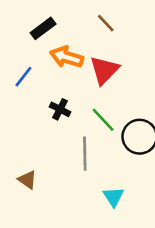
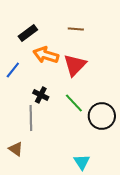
brown line: (106, 23) -> (76, 29), turned -42
gray line: (85, 154) -> (31, 118), moved

